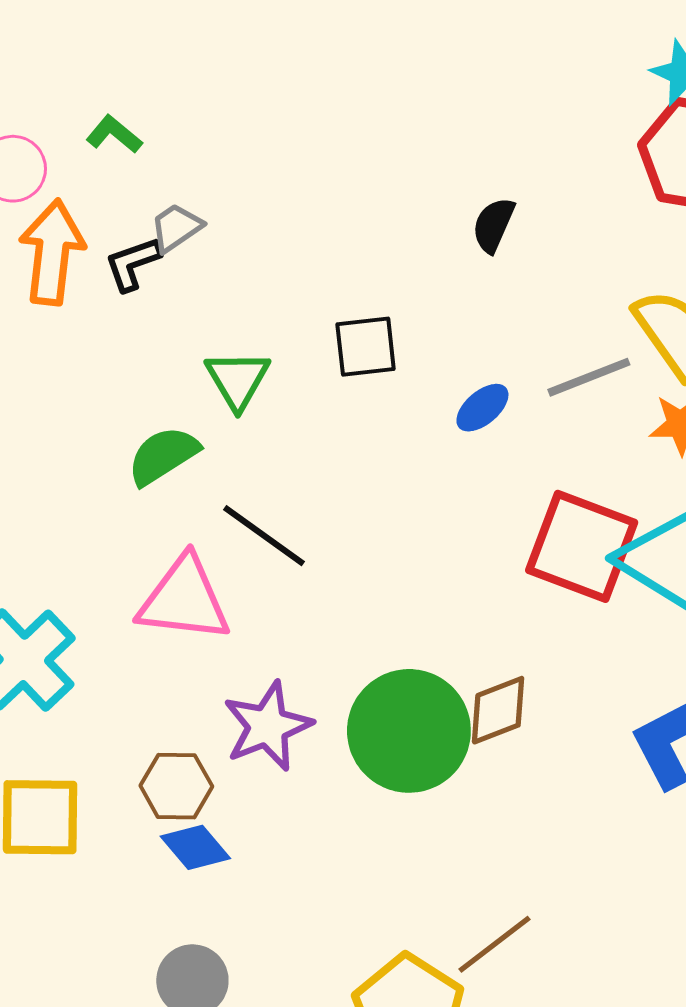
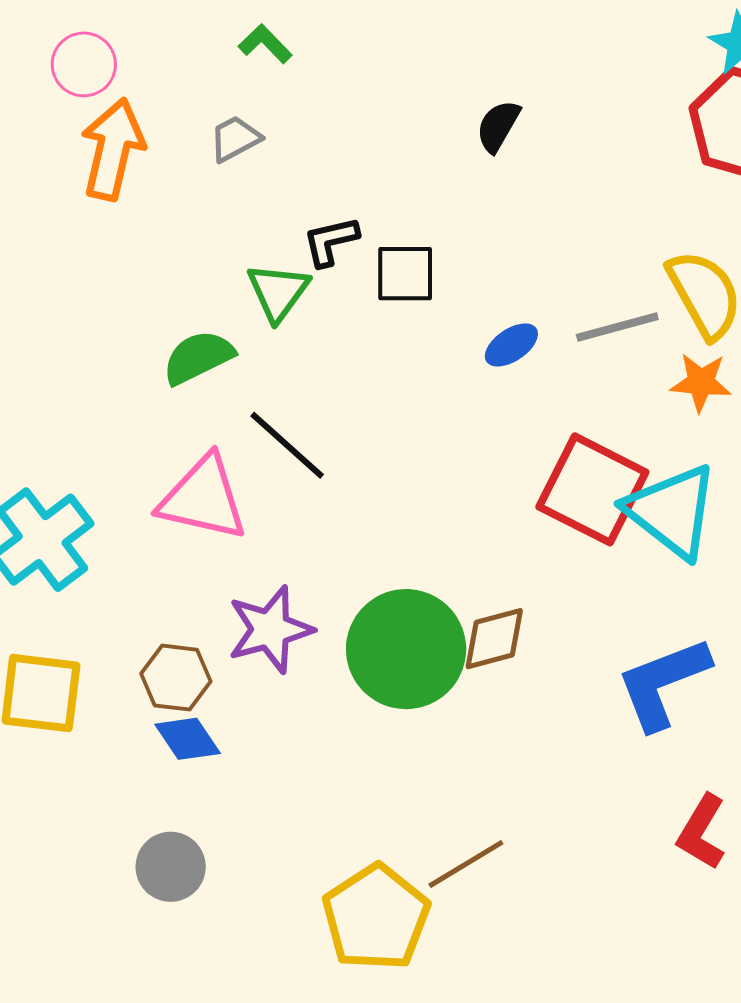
green L-shape: (114, 134) -> (265, 44), moved
black semicircle: (493, 225) -> (498, 126), moved
black L-shape: (133, 264) -> (331, 241), moved

